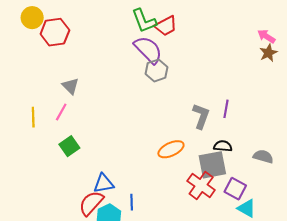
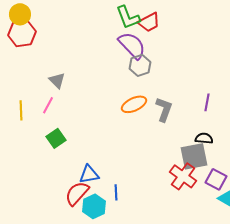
red hexagon: (55, 32) -> (22, 33), moved
gray L-shape: (201, 116) -> (164, 109), moved
orange ellipse: (171, 149) -> (134, 104), moved

